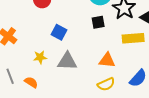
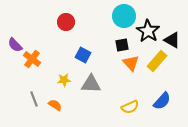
yellow rectangle: (133, 38) -> (157, 61), turned -45
orange triangle: (107, 60) -> (131, 63), moved, turned 42

